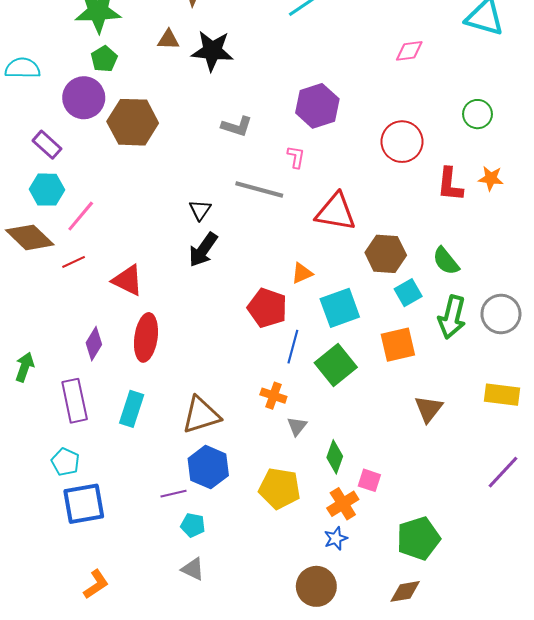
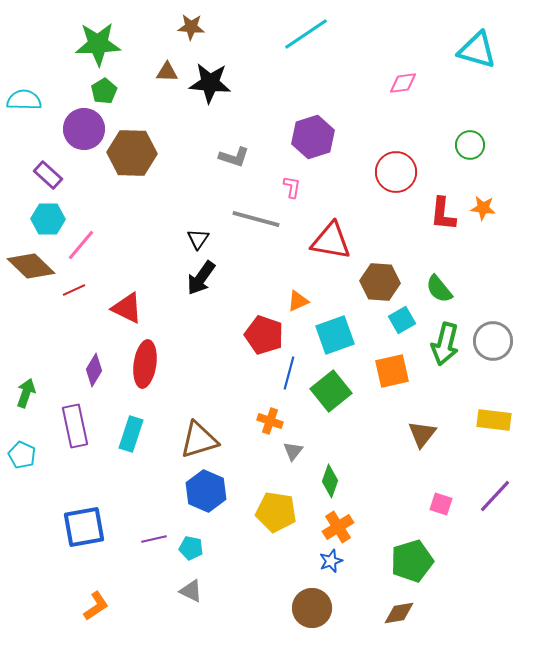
cyan pentagon: (65, 462) -> (22, 455), moved
pink square: (369, 480) -> (441, 504), moved
purple line: (174, 494) -> (154, 539), moved

